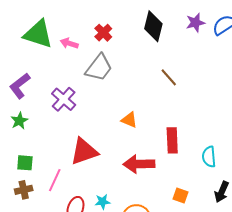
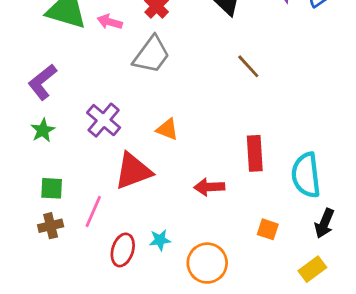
purple cross: (64, 99) -> (104, 120), moved
orange triangle: (129, 120) -> (167, 129), moved
cyan semicircle: (209, 157) -> (306, 175), size x1.5
red arrow: (139, 164) -> (209, 187), size x0.7

